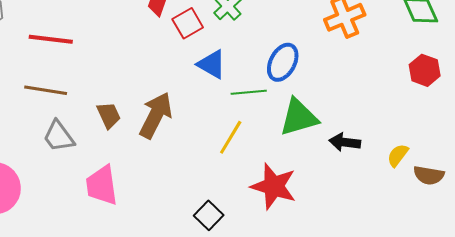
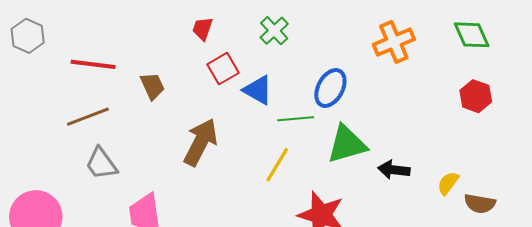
red square: (188, 23) -> (223, 69), moved
brown line: (46, 90) -> (88, 117), turned -30
brown trapezoid: (109, 115) -> (152, 86), moved

